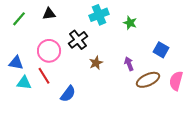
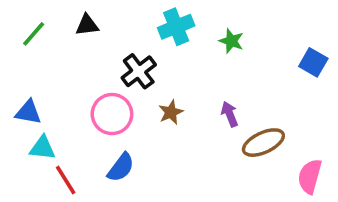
blue square: (161, 50) -> (313, 62), moved
pink circle: (49, 51) -> (112, 114), moved
red line: (44, 76) -> (66, 180), moved
pink semicircle: (176, 81) -> (310, 176), moved

